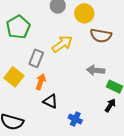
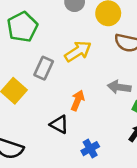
orange arrow: (41, 82) -> (78, 100), moved
blue cross: (75, 119) -> (90, 149), turned 32

